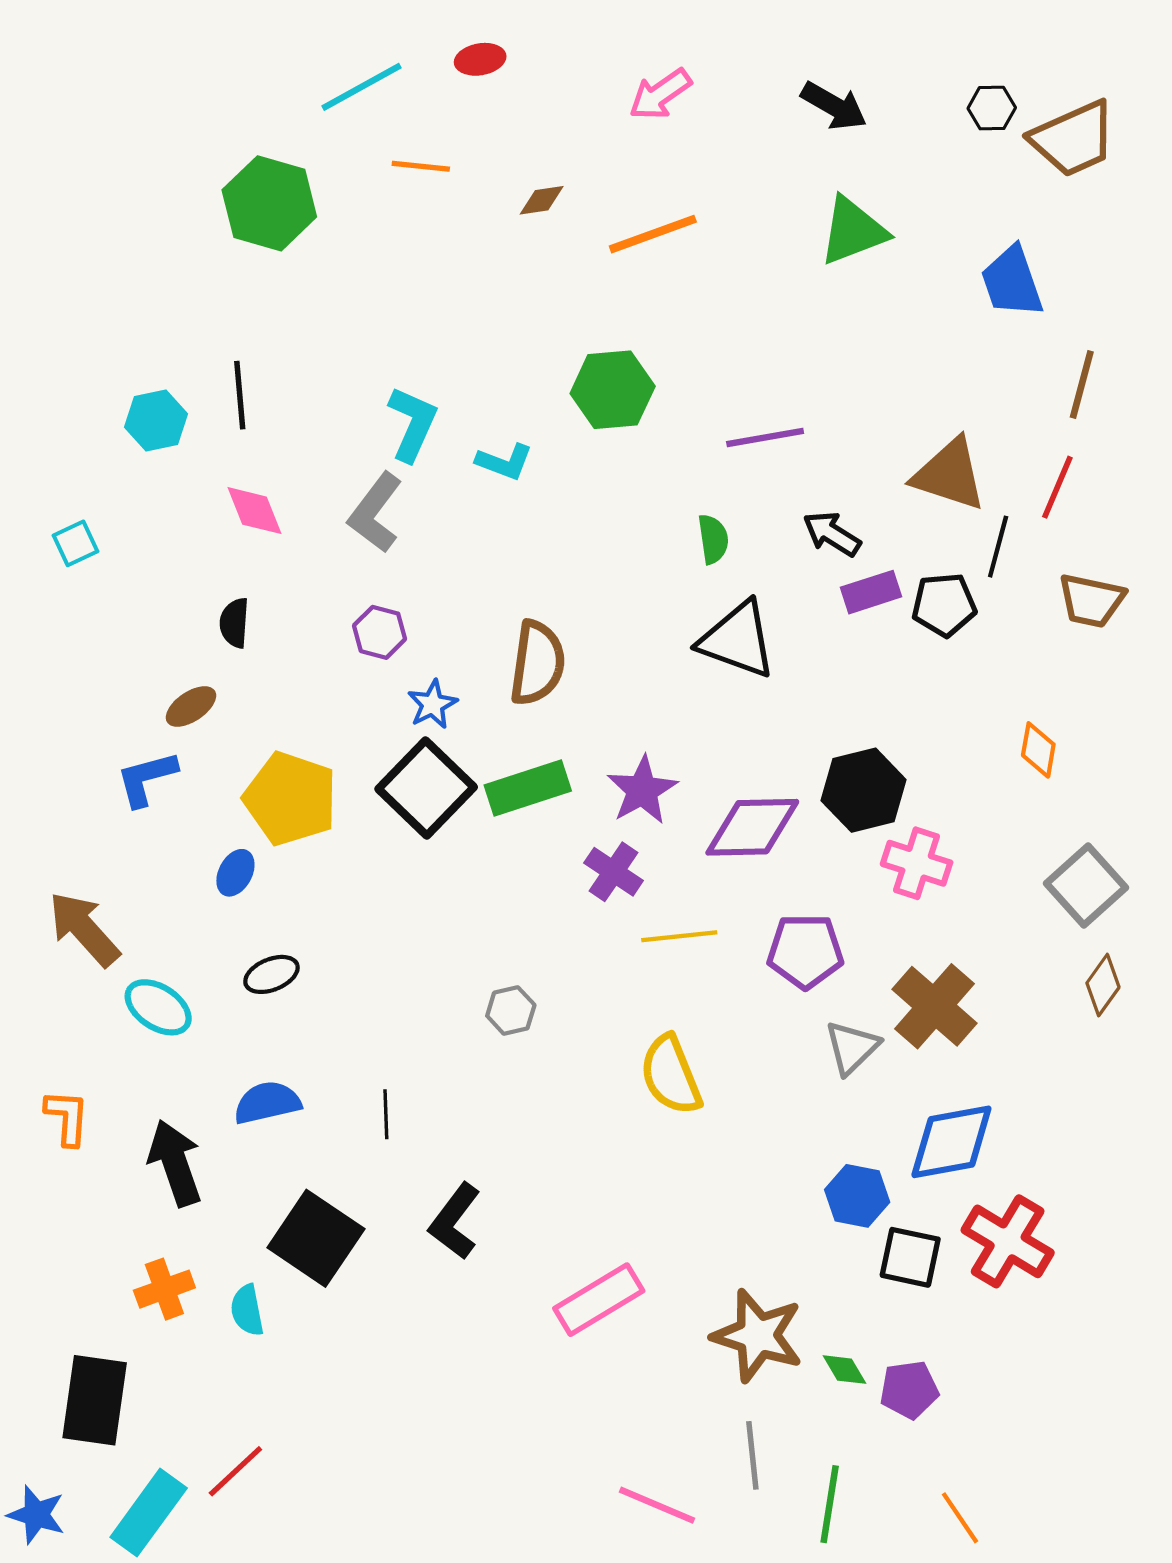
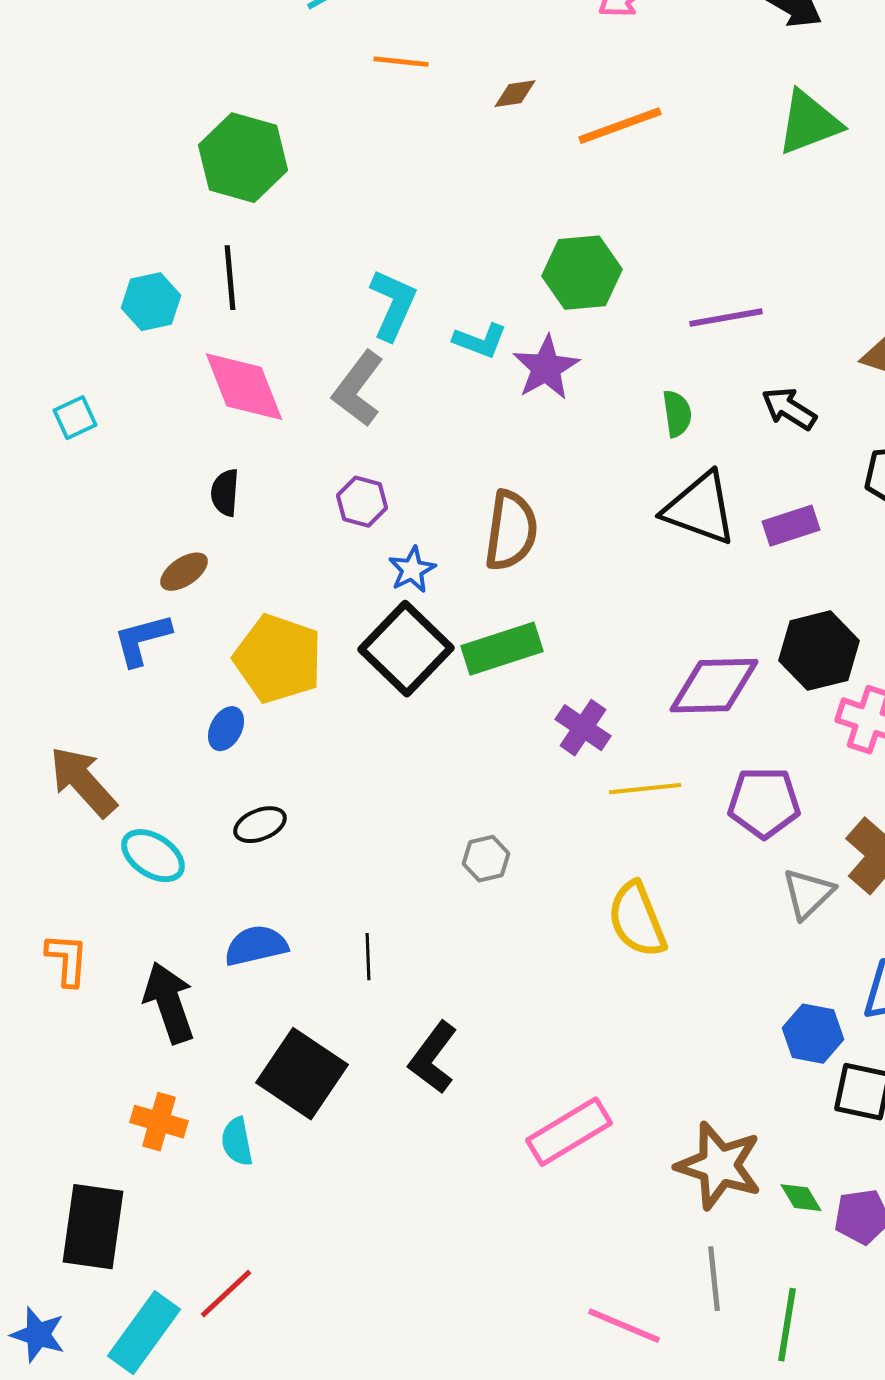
green hexagon: (269, 203) -> (243, 158), moved
pink diamond: (255, 511) -> (244, 387), size x1.5
purple rectangle: (871, 592) -> (791, 526), moved
purple star: (642, 790) -> (546, 368), moved
orange cross: (164, 1289) -> (159, 1122), turned 36

